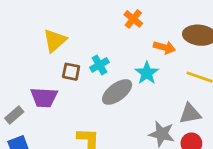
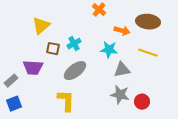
cyan star: (147, 73) -> (109, 50), turned -30
gray ellipse: (117, 92) -> (75, 71), moved
gray triangle: (190, 114) -> (122, 70), moved

